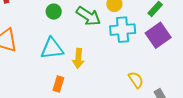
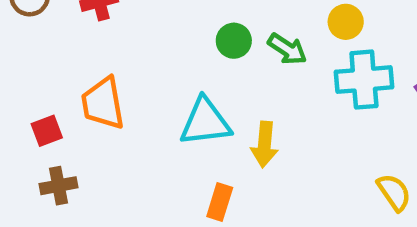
green circle: (54, 12) -> (234, 41), moved
green arrow: (88, 16) -> (287, 49), size x0.7

